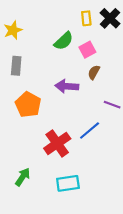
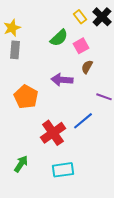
yellow rectangle: (86, 18) -> (80, 17), turned -32
gray rectangle: (16, 66) -> (15, 50), moved

